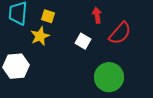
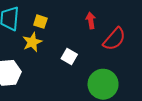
white square: (83, 41) -> (69, 56), moved

